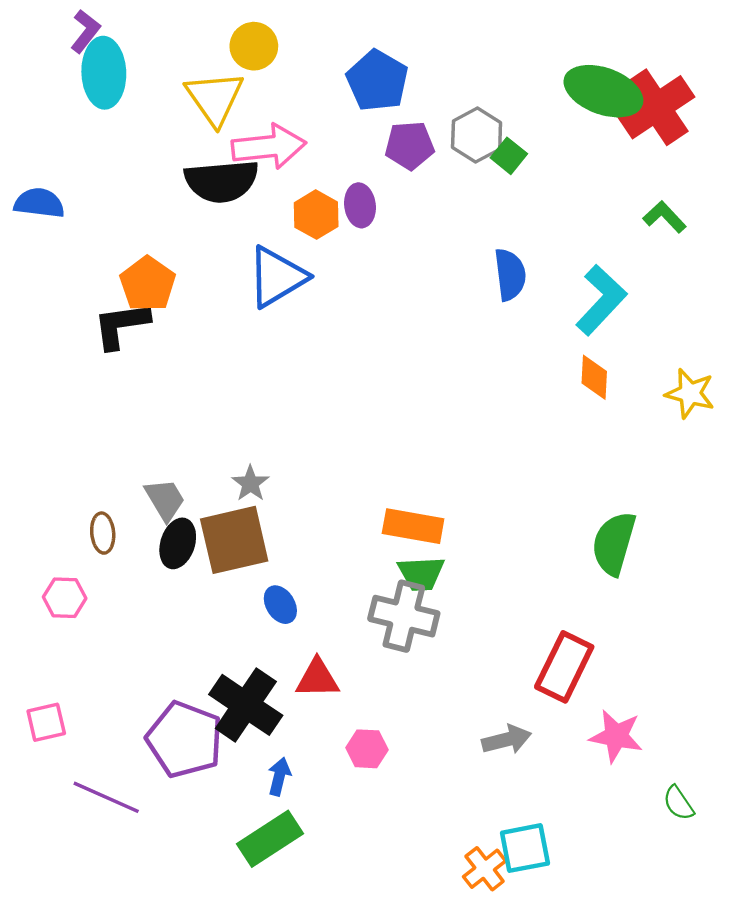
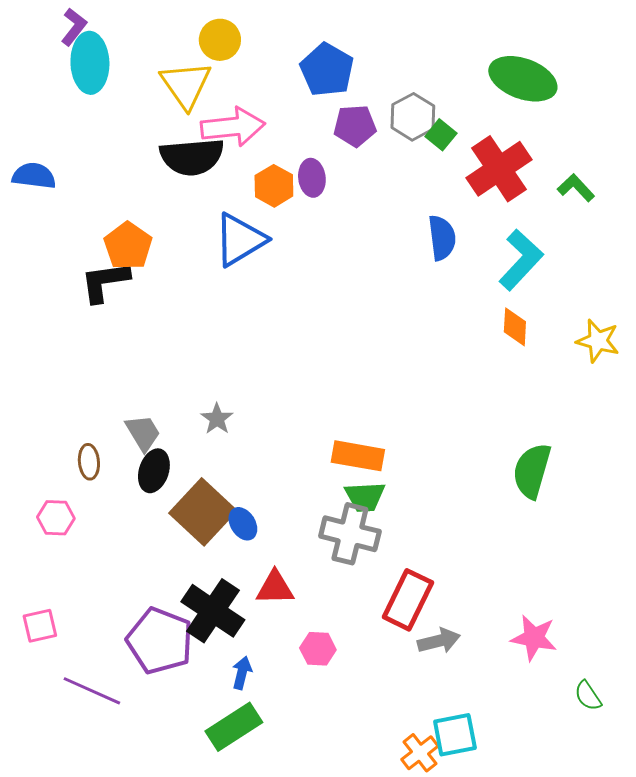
red cross: (657, 107) -> (499, 169), moved
brown square: (234, 540) -> (203, 512), moved, turned -34
red rectangle: (564, 667) -> (408, 600), moved

